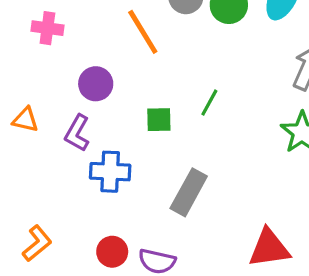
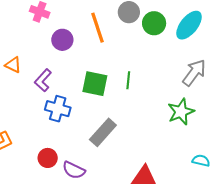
purple circle: (96, 84) -> (62, 40), moved
green line: (209, 103) -> (128, 80), turned -36
green square: (159, 120) -> (95, 84), size x1.5

